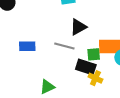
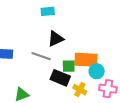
yellow cross: (95, 78) -> (80, 90), moved

